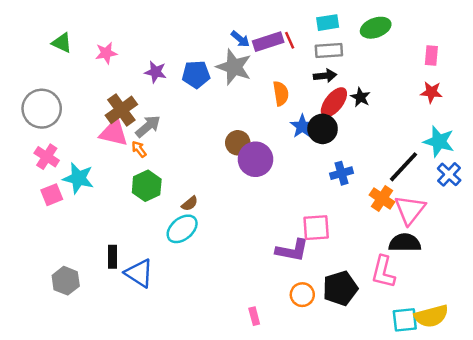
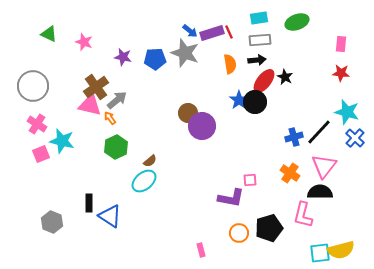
pink star: (106, 53) -> (84, 42), turned 30
orange semicircle: (281, 93) -> (230, 64), moved
blue cross: (342, 173) -> (294, 137), moved
orange cross: (382, 198) -> (290, 173), moved
pink square: (316, 228) -> (250, 180), size x0.6

